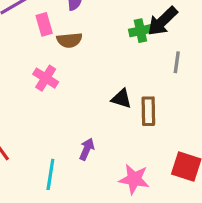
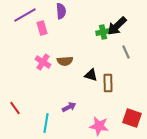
brown semicircle: (69, 40) -> (65, 61), moved
gray line: (177, 62) -> (126, 52), turned -32
purple arrow: (87, 149) -> (69, 107), turned 40

